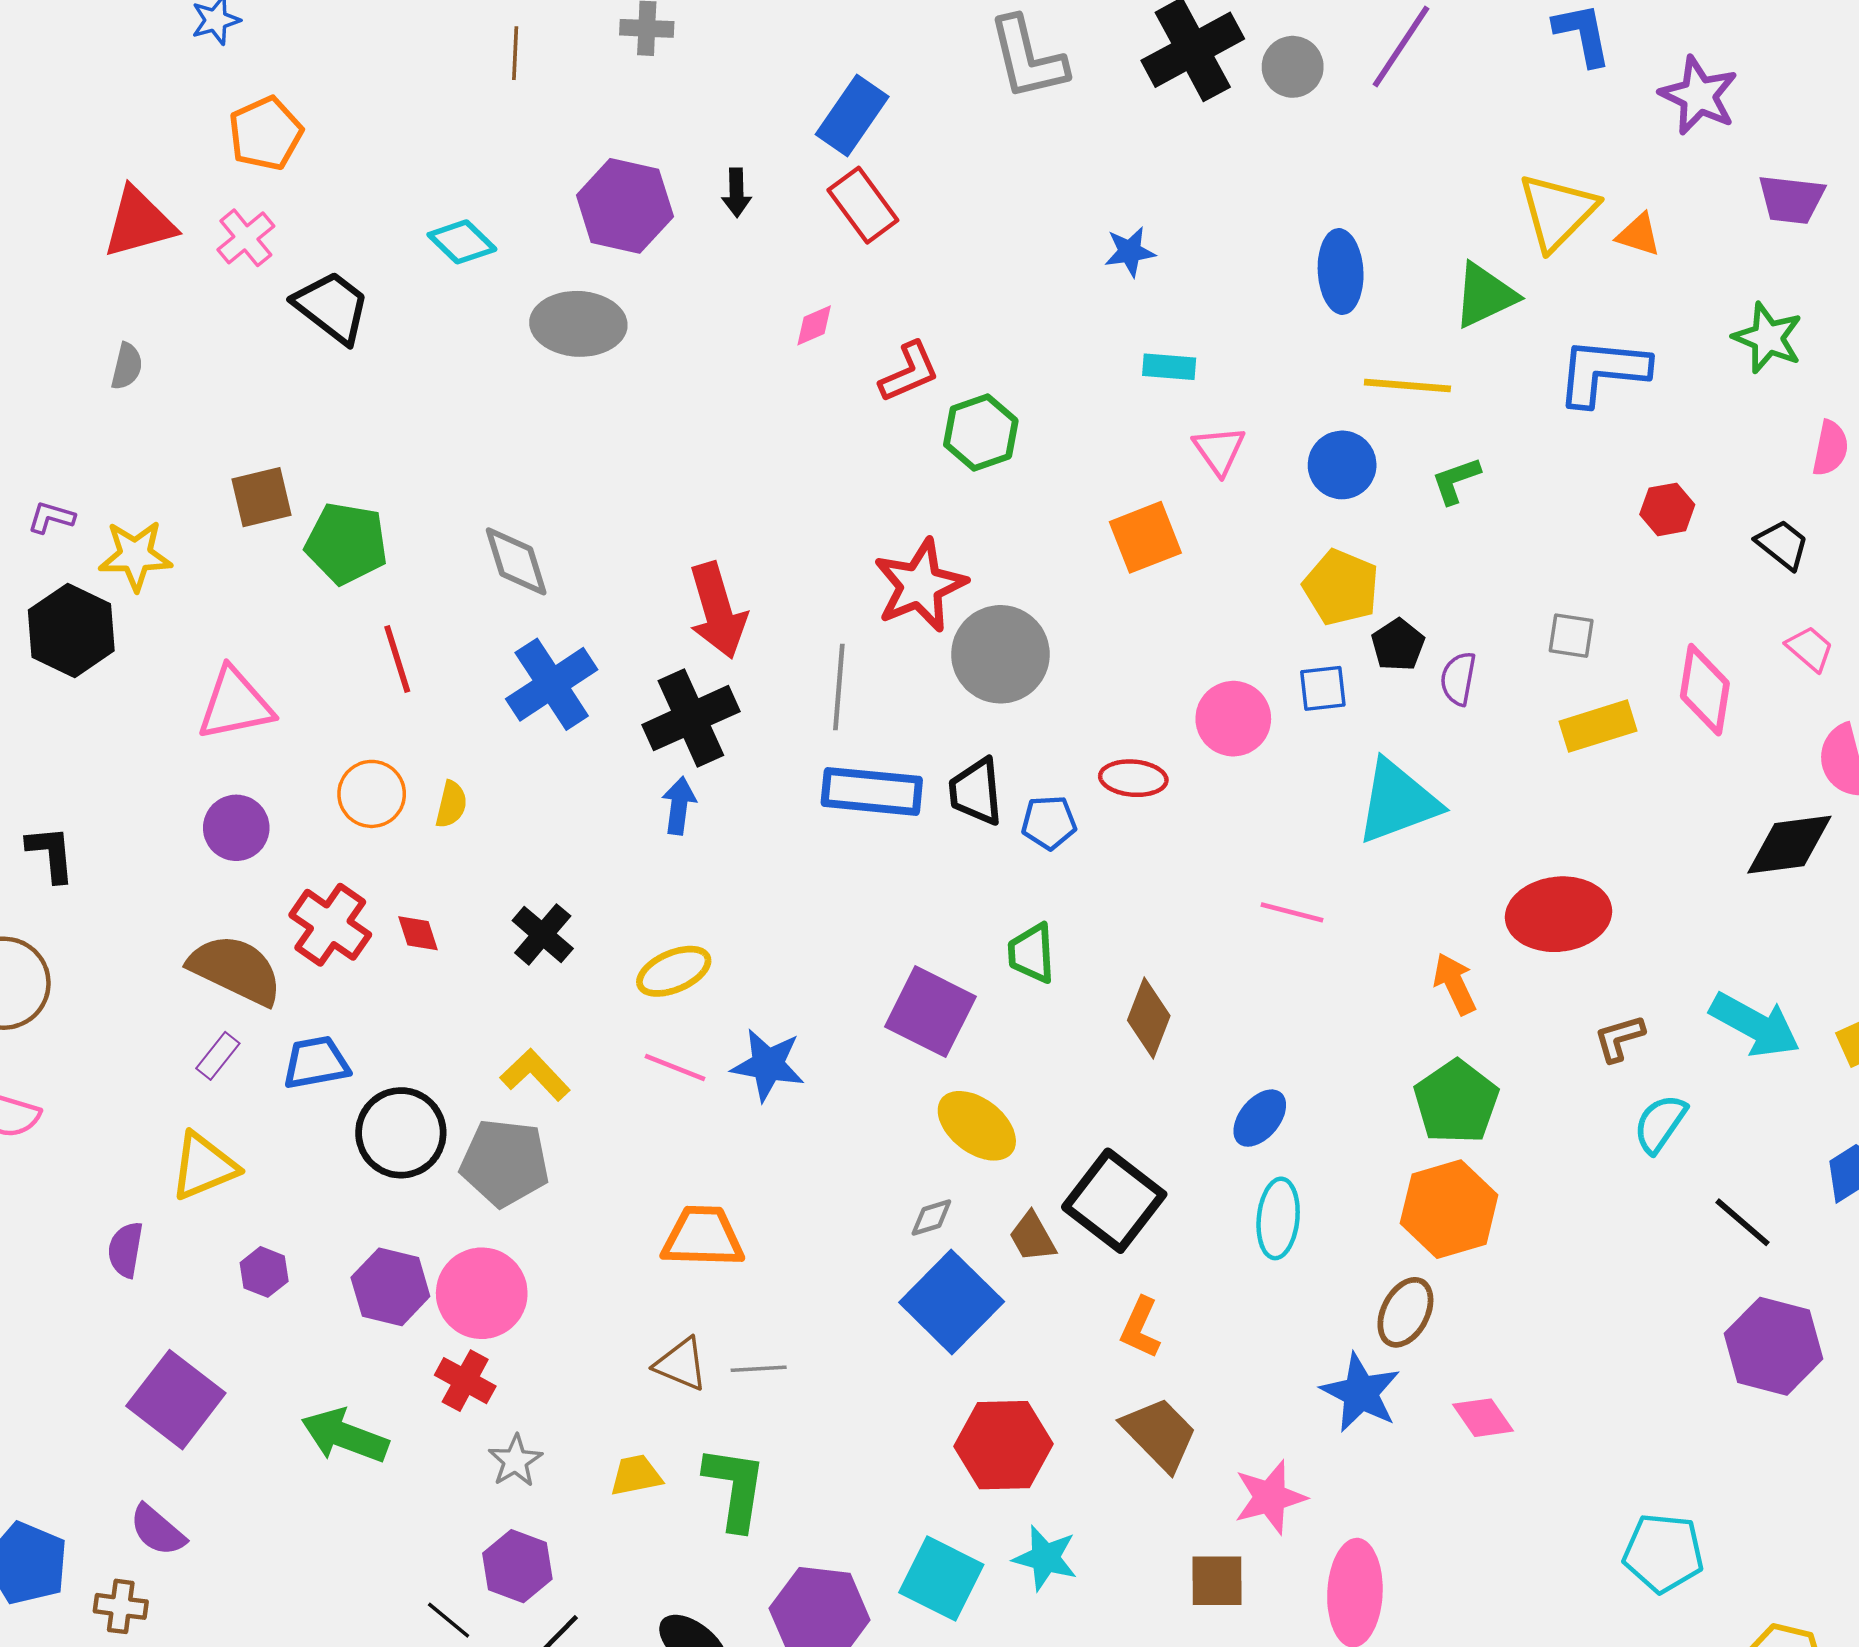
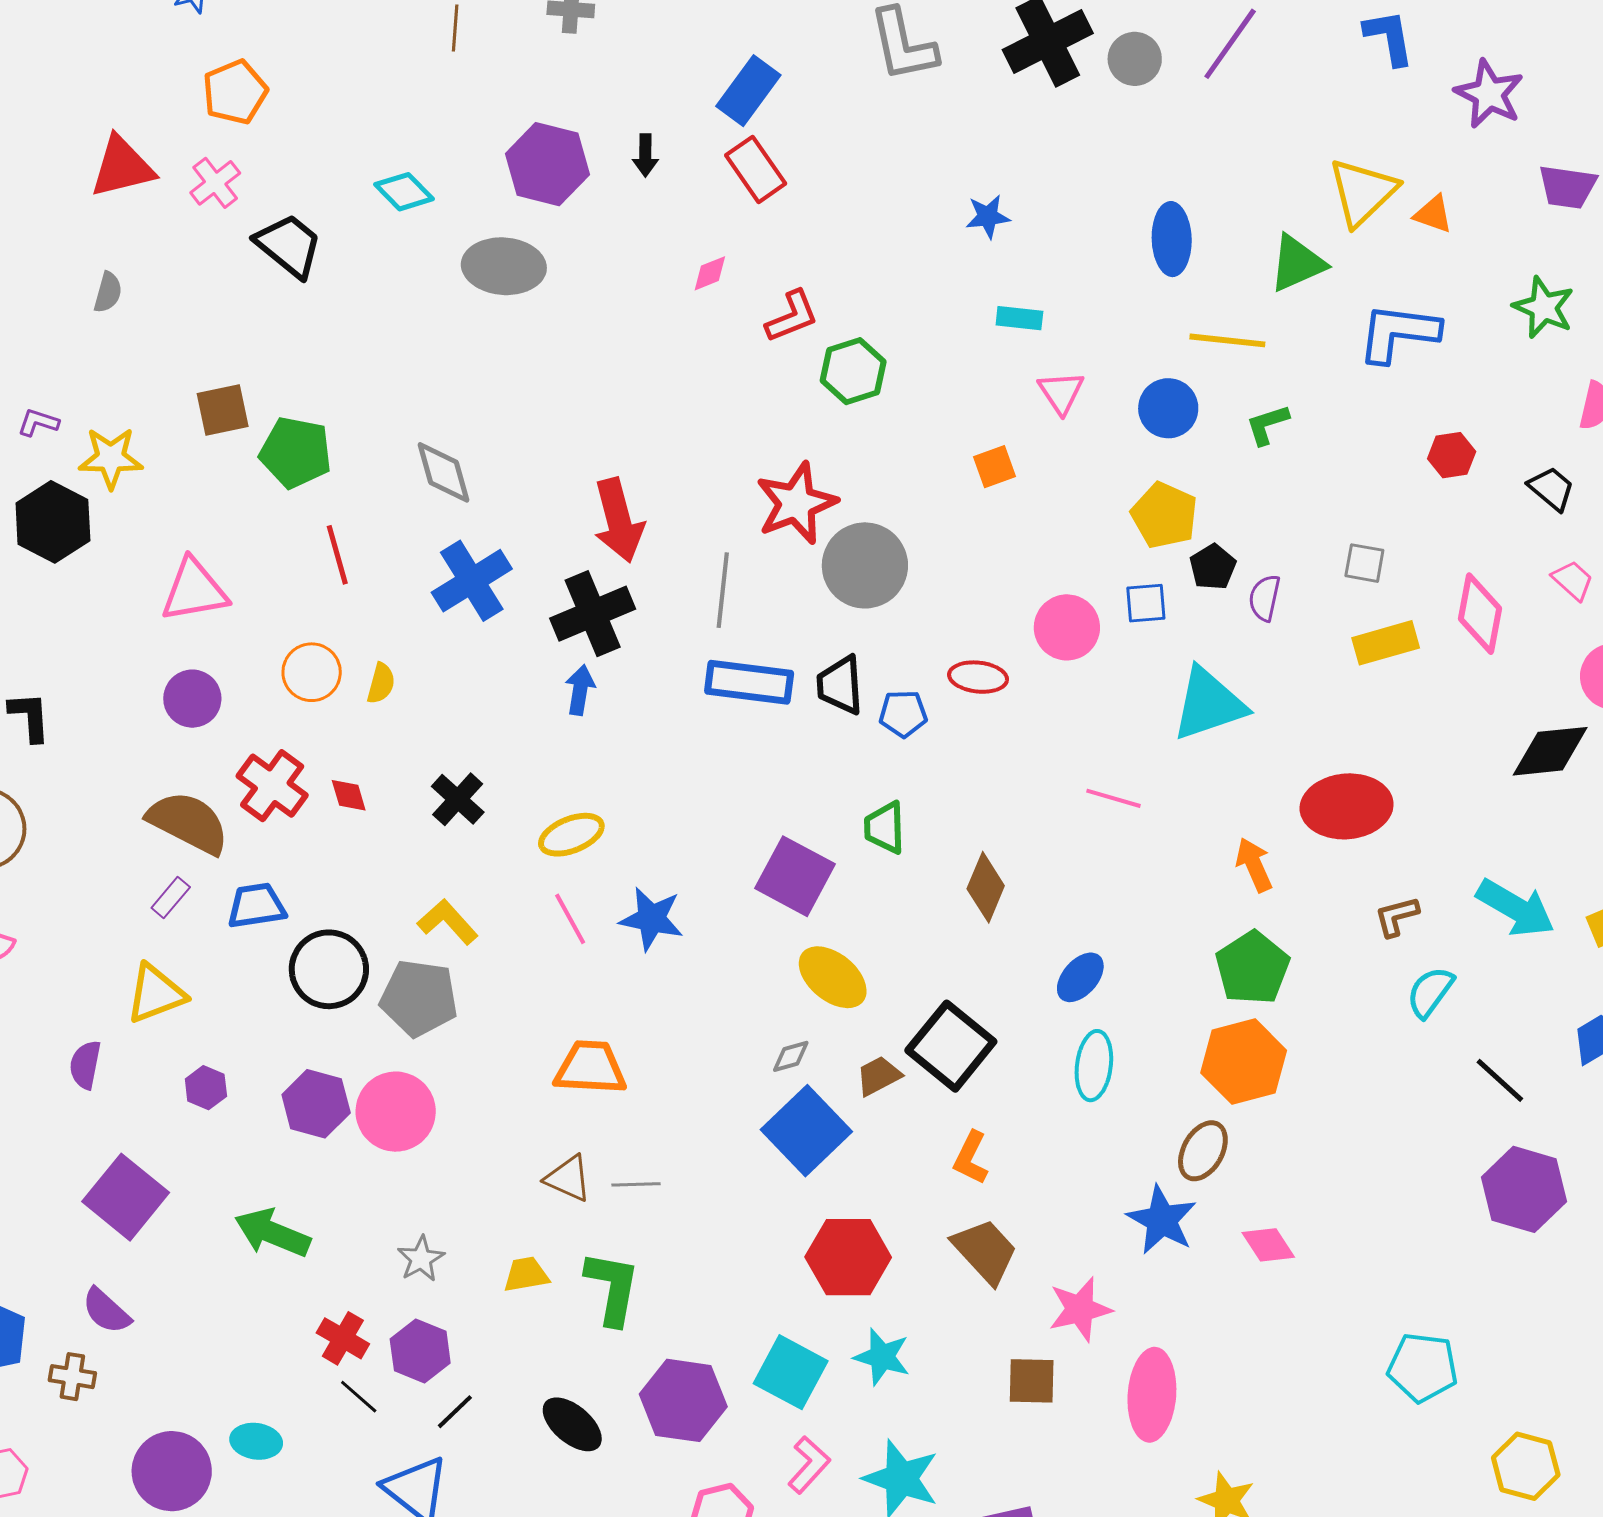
orange square: (1145, 537) -> (994, 467), size x0.7
pink line: (675, 1067) -> (570, 919), turned 38
brown trapezoid: (1032, 1237) -> (879, 1076), turned 90
red cross: (465, 1381) -> (343, 1338), moved

